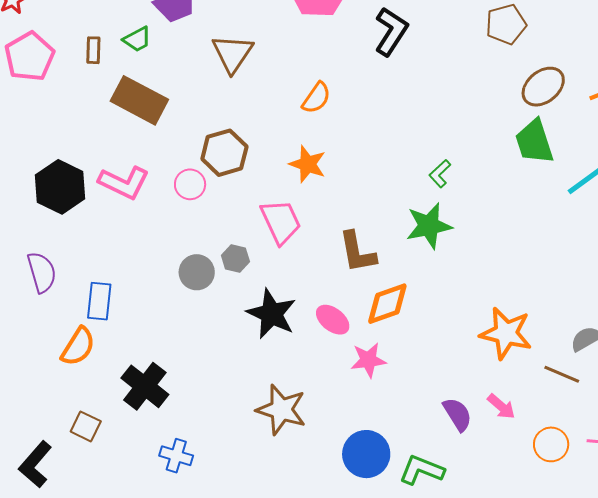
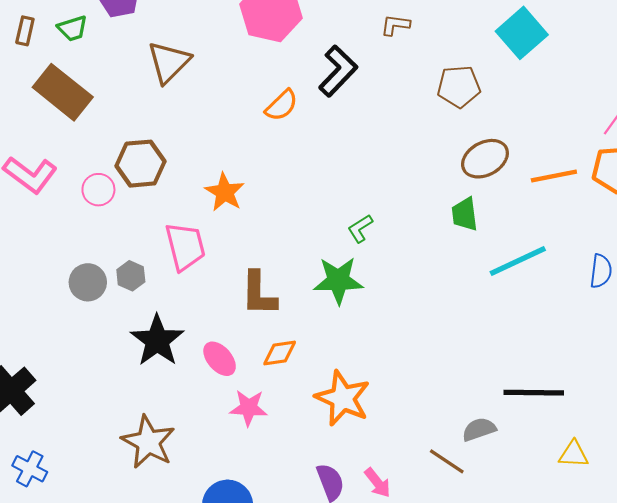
orange semicircle: (316, 98) -> (282, 105), moved
green trapezoid: (534, 142) -> (465, 214), size x0.7
orange diamond: (387, 304) -> (280, 353), size x0.7
orange star: (506, 333) -> (343, 398), moved

